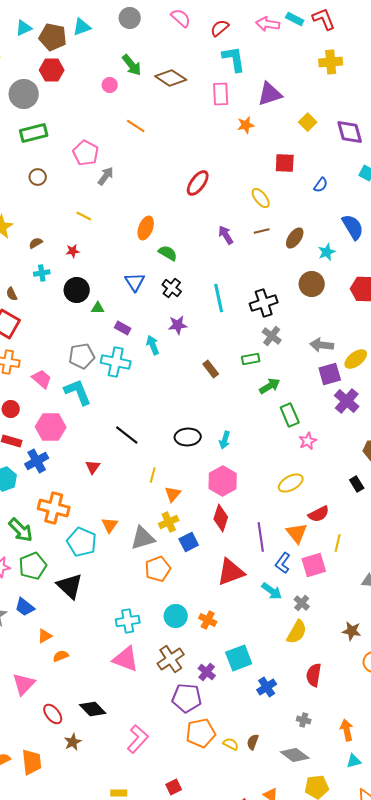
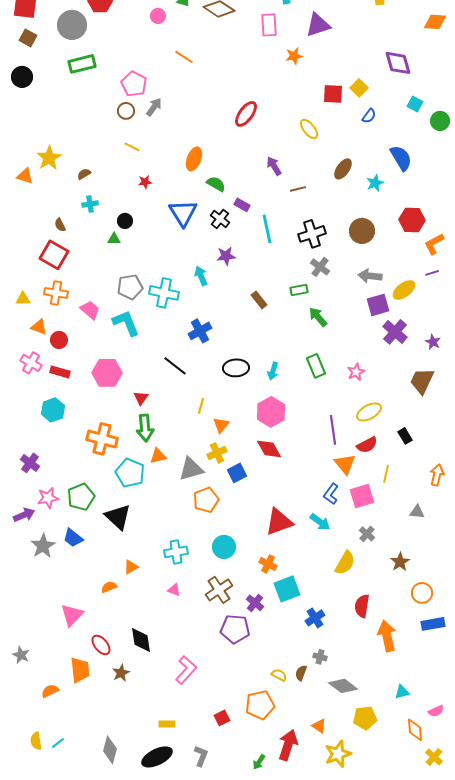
yellow square: (308, 122) -> (359, 88), moved
brown circle: (38, 177) -> (126, 111), moved
brown line: (262, 231) -> (298, 189), moved
red star: (73, 251) -> (145, 182), moved
blue triangle: (135, 282) -> (183, 213), size x1.4
brown circle: (312, 284) -> (362, 231), moved
black circle: (77, 290) -> (125, 221), size x0.6
green triangle: (98, 308) -> (114, 239), moved
purple rectangle: (123, 328) -> (242, 205), moved
green arrow: (270, 386) -> (318, 317), turned -100
green rectangle: (290, 415) -> (316, 366), moved
pink hexagon: (51, 427) -> (107, 373), moved
blue cross: (37, 461) -> (200, 331), moved
yellow ellipse: (291, 483) -> (369, 412), moved
black rectangle: (357, 484) -> (405, 436), moved
red diamond: (221, 518) -> (269, 449), turned -48
orange triangle: (110, 525) -> (158, 456), turned 42
green arrow: (21, 530) -> (145, 428), moved, turned 40
purple line: (261, 537) -> (333, 430), moved
red triangle: (231, 572) -> (279, 522), moved
gray cross: (302, 603) -> (367, 534), moved
orange cross: (208, 620) -> (268, 564), moved
brown star: (352, 631) -> (400, 562), turned 30
orange triangle: (45, 636) -> (131, 567), moved
pink triangle: (126, 659) -> (174, 590), size x0.5
black diamond: (93, 709) -> (141, 640), turned 36
gray cross: (304, 720) -> (320, 657), moved
orange arrow: (347, 730) -> (387, 636), moved, size x1.4
orange pentagon: (201, 733) -> (260, 705), moved
orange trapezoid: (32, 762) -> (80, 670), moved

